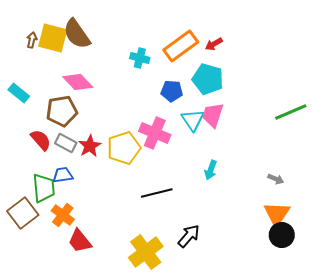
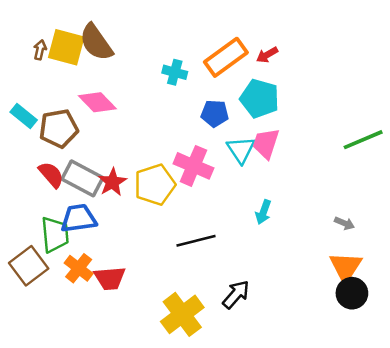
brown pentagon: (62, 111) -> (59, 128), moved
gray rectangle: (66, 143) -> (82, 178), size x1.5
blue trapezoid: (63, 175) -> (79, 218), size x1.4
red trapezoid: (80, 241) -> (110, 278), moved, turned -56

